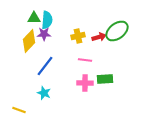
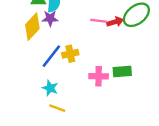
yellow cross: (78, 36) -> (70, 54), moved
pink line: (85, 60) -> (99, 21), moved
yellow line: (19, 110) -> (57, 108), moved

